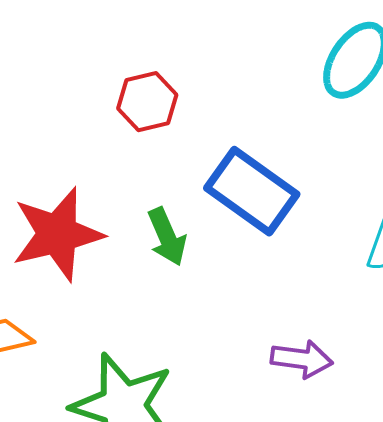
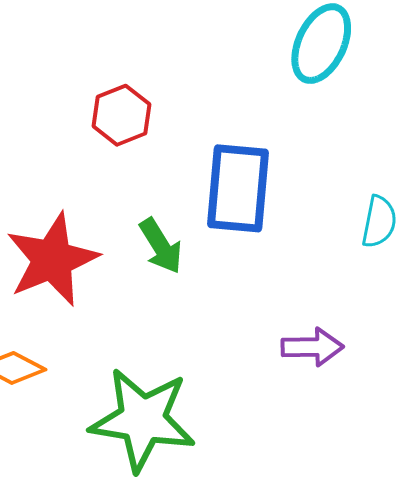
blue rectangle: (252, 191) -> (238, 188), turned 68

